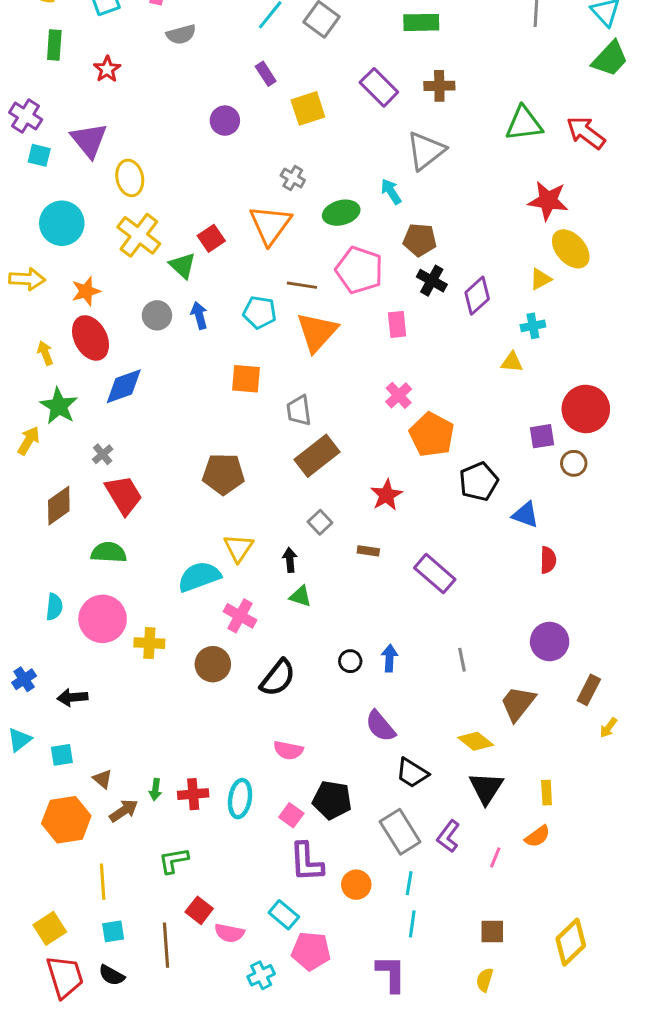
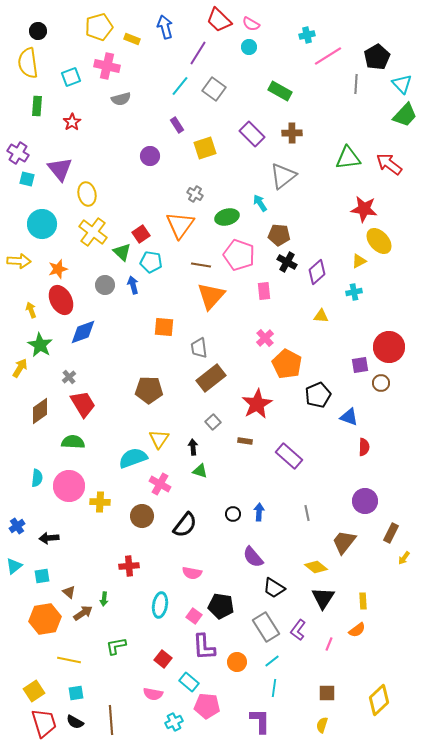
green rectangle: (421, 22) -> (280, 91), turned 30
cyan pentagon: (260, 312) -> (151, 262), moved
yellow triangle: (512, 362) -> (321, 316), moved
red star: (386, 495) -> (257, 404), size x1.4
red cross: (193, 794) -> (129, 566), moved
yellow line: (103, 882) -> (69, 660), turned -75
cyan line: (409, 883) -> (272, 661), turned 42
red square: (199, 910) -> (163, 659), moved
brown line: (166, 945) -> (111, 720), moved

